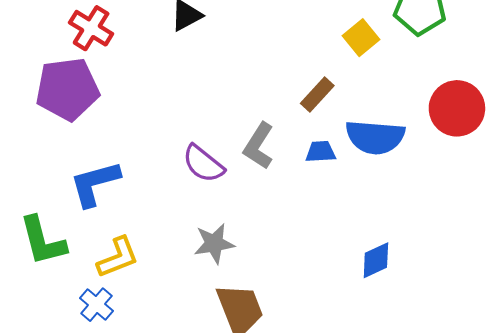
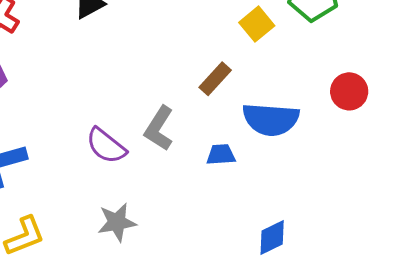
red circle: (457, 108) -> (349, 91), size x0.7
blue trapezoid: (321, 152) -> (221, 155), moved

